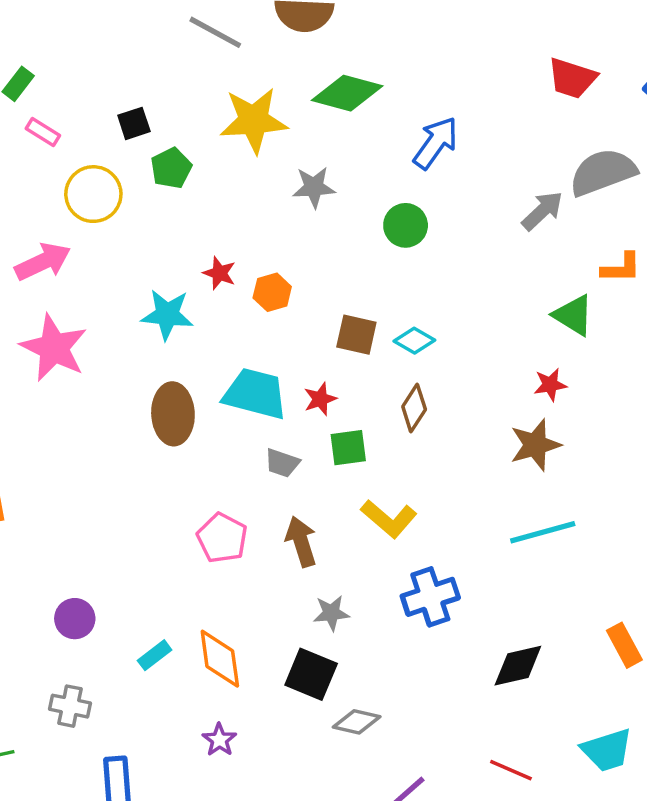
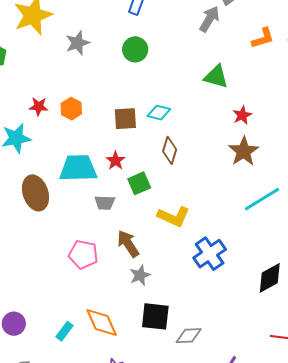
green triangle: (573, 315) -> (216, 77), moved
gray star: (331, 613) -> (140, 275), moved

